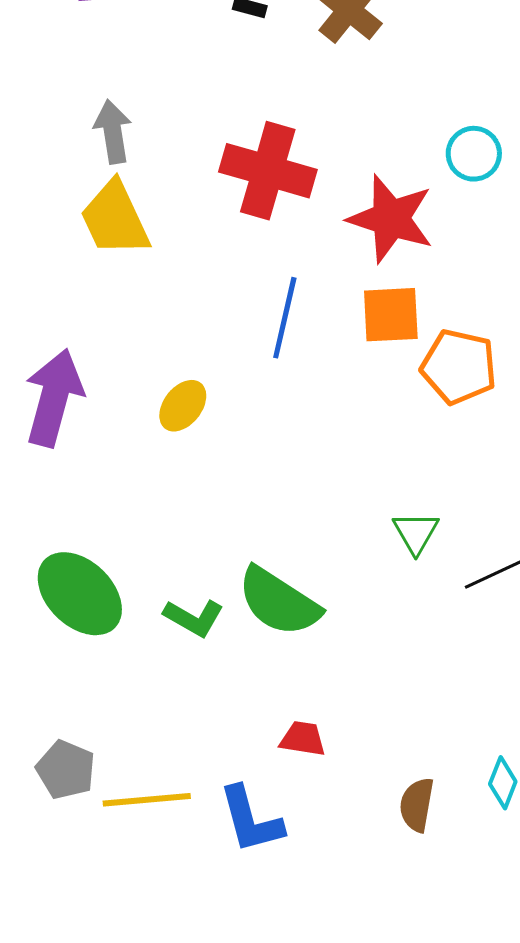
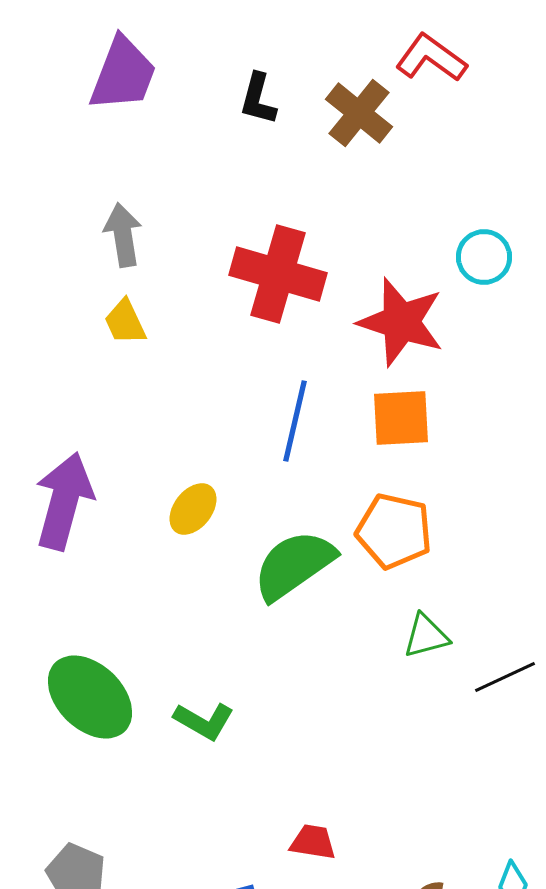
yellow trapezoid: (115, 219) -> (125, 322), size x0.6
orange pentagon: (459, 367) -> (394, 531), moved
green triangle: (416, 533) -> (426, 636), turned 45
green semicircle: (279, 602) -> (294, 565), moved, turned 112

